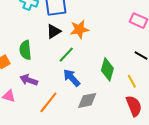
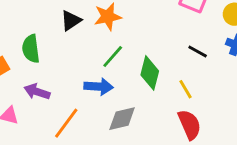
green line: (66, 55) -> (113, 56), moved
blue arrow: (72, 78) -> (99, 87), turned 138

